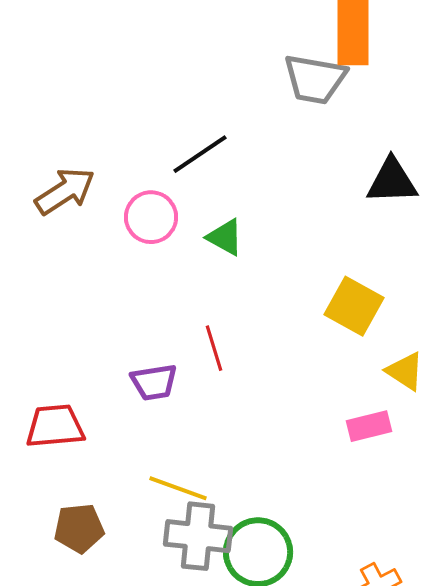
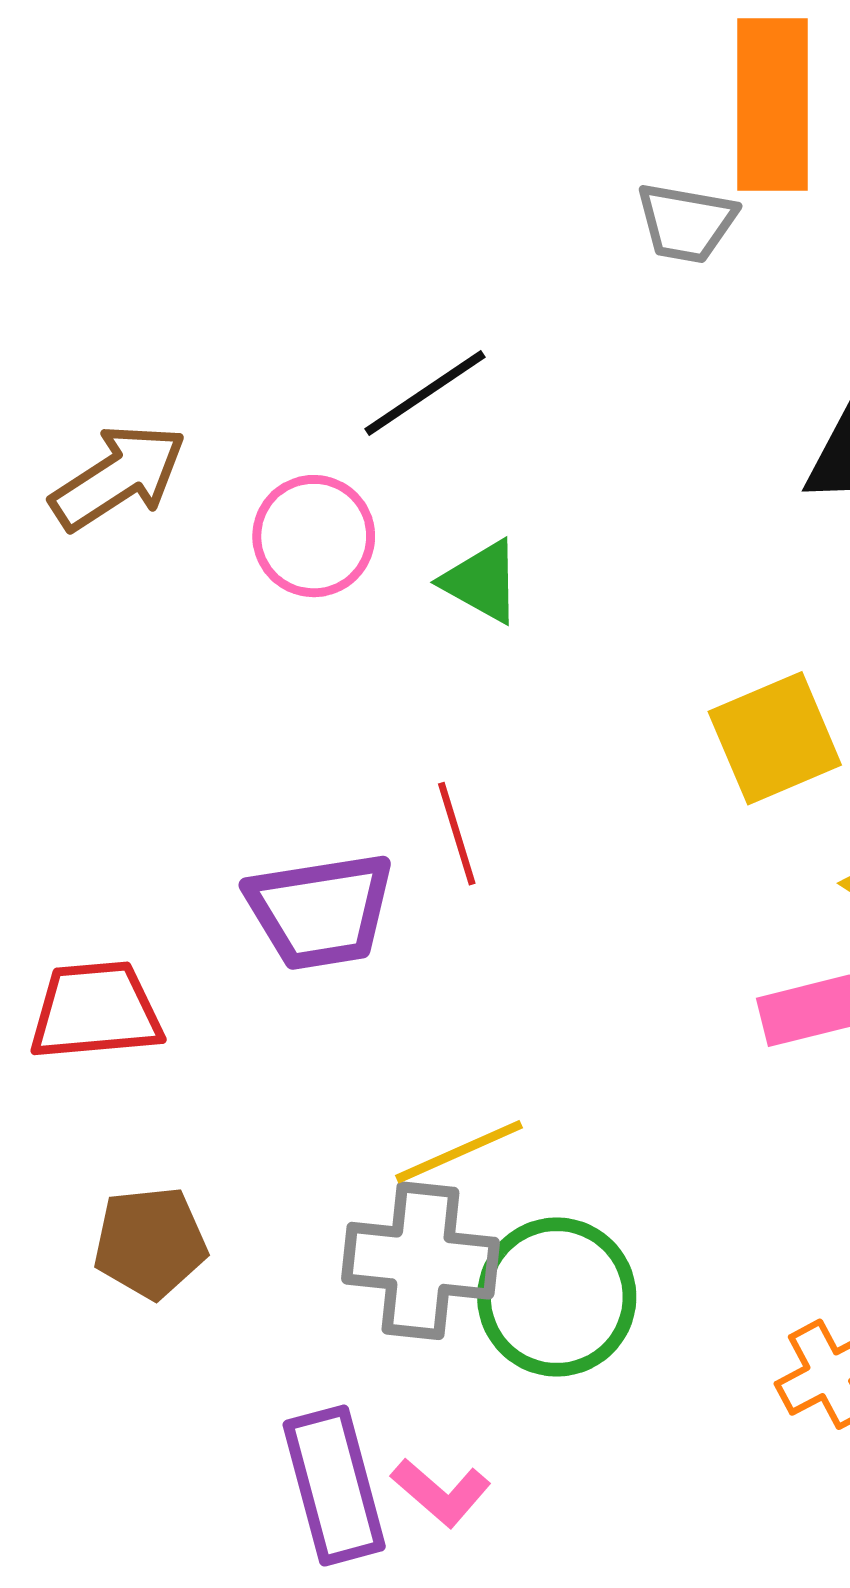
gray trapezoid: (315, 79) -> (686, 223), size x0.7
yellow square: (354, 306) -> (775, 738), turned 38
purple trapezoid: (154, 382) -> (321, 911), size x1.4
yellow line: (178, 488) -> (459, 1152), moved, turned -44

